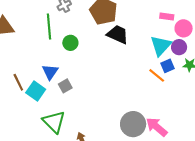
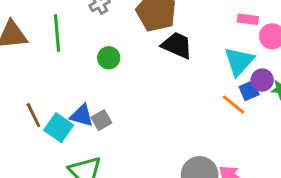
green line: (49, 27) -> (57, 33), moved
purple circle: (179, 47) -> (262, 80), moved
blue triangle: (50, 72) -> (82, 116), moved, turned -48

